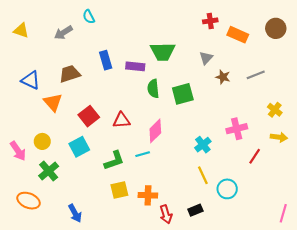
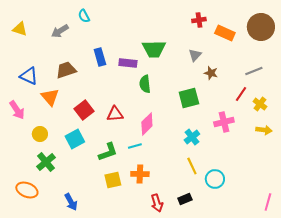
brown circle: (276, 28) -> (261, 27), size x1.4
gray line: (256, 75) -> (254, 71), moved
green square: (183, 94) -> (189, 98), moved
pink arrow: (18, 151) -> (17, 110), moved
red line: (255, 156) -> (241, 94), moved
orange cross: (148, 195) -> (140, 174), moved

